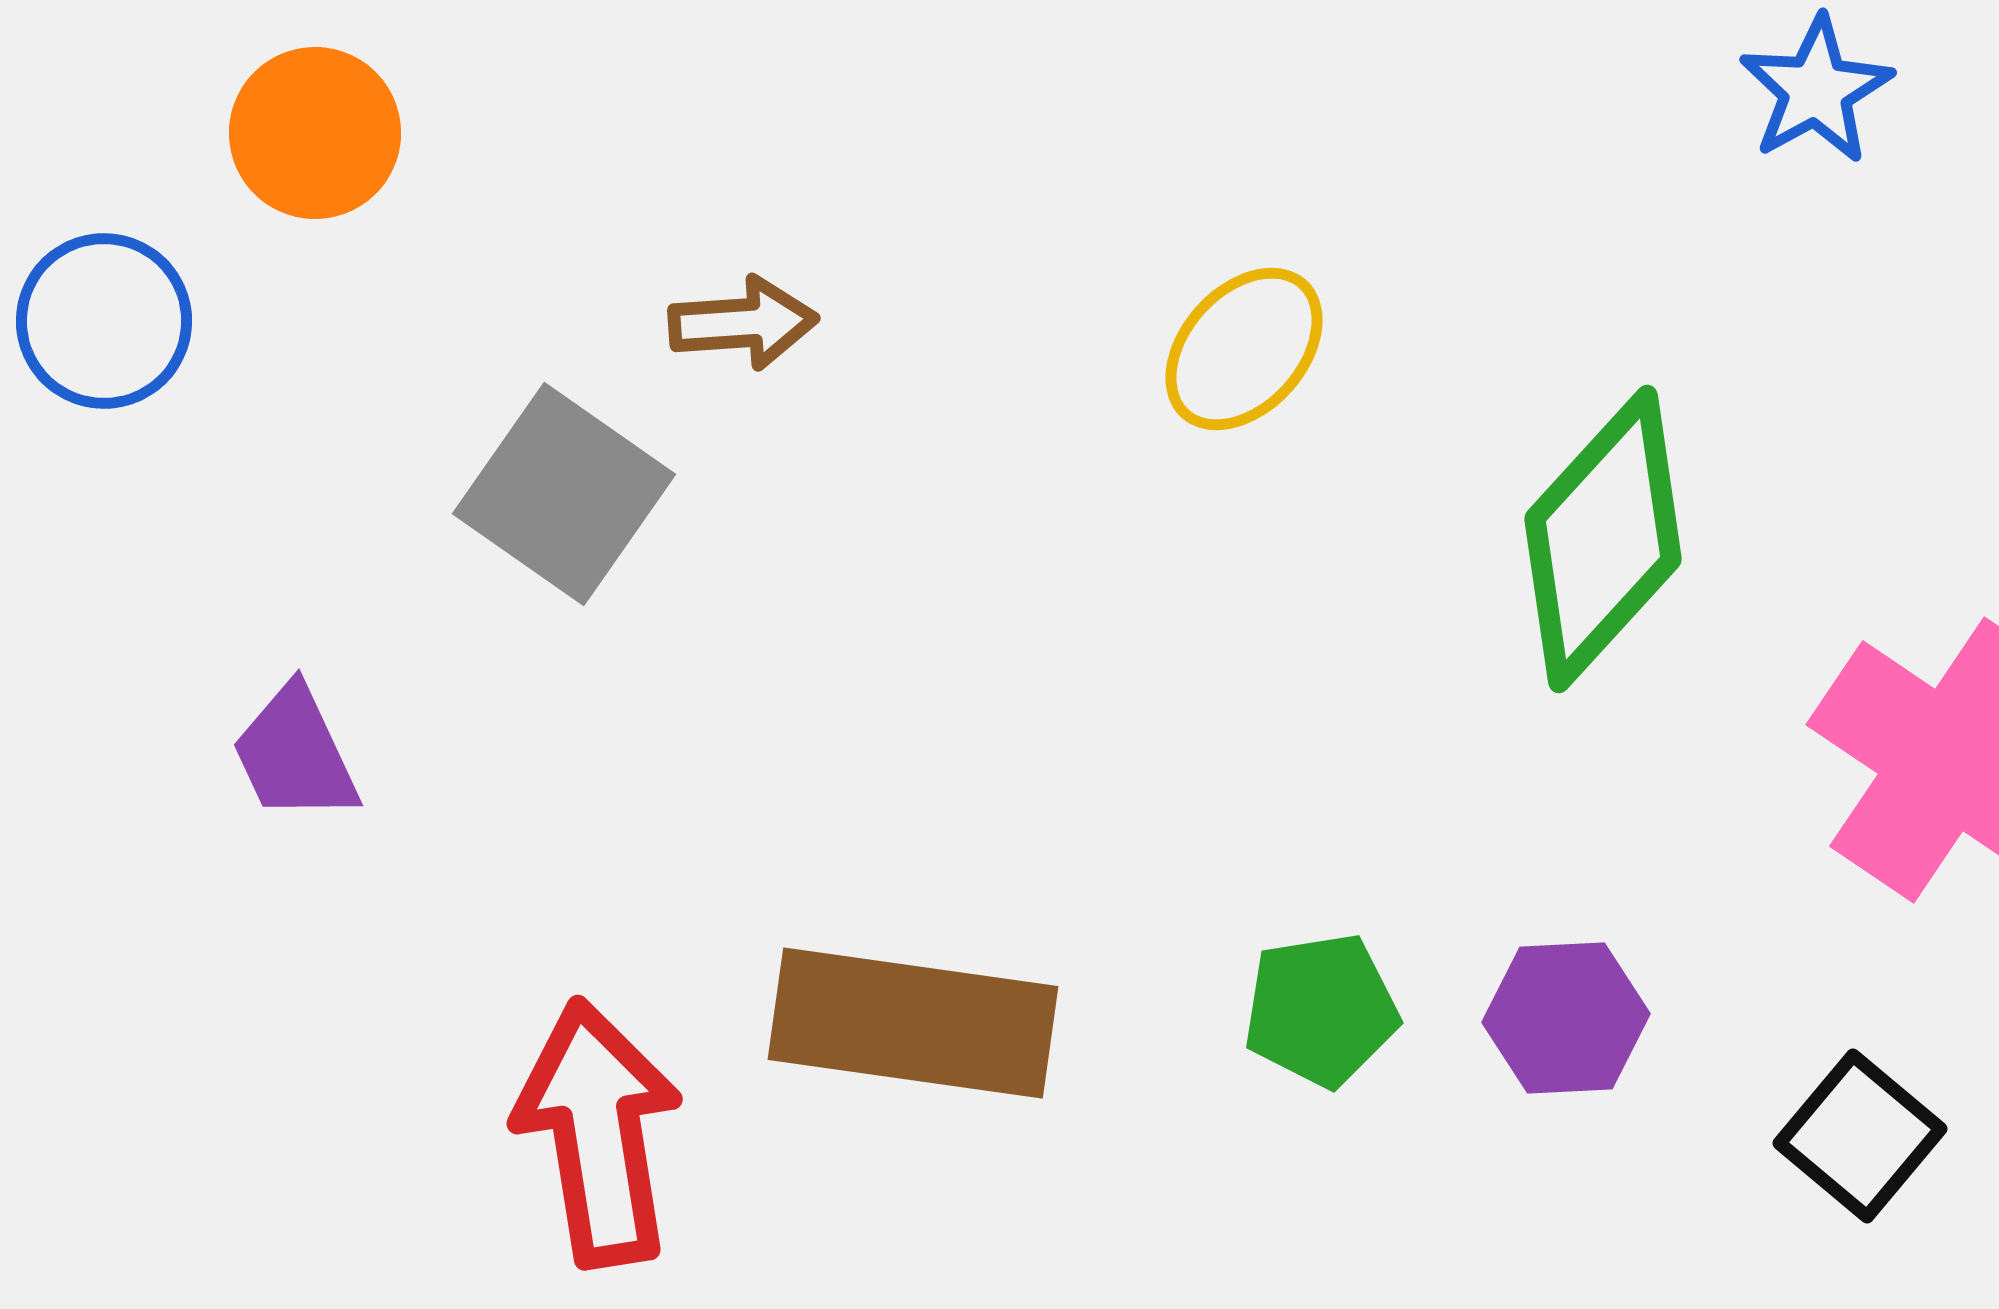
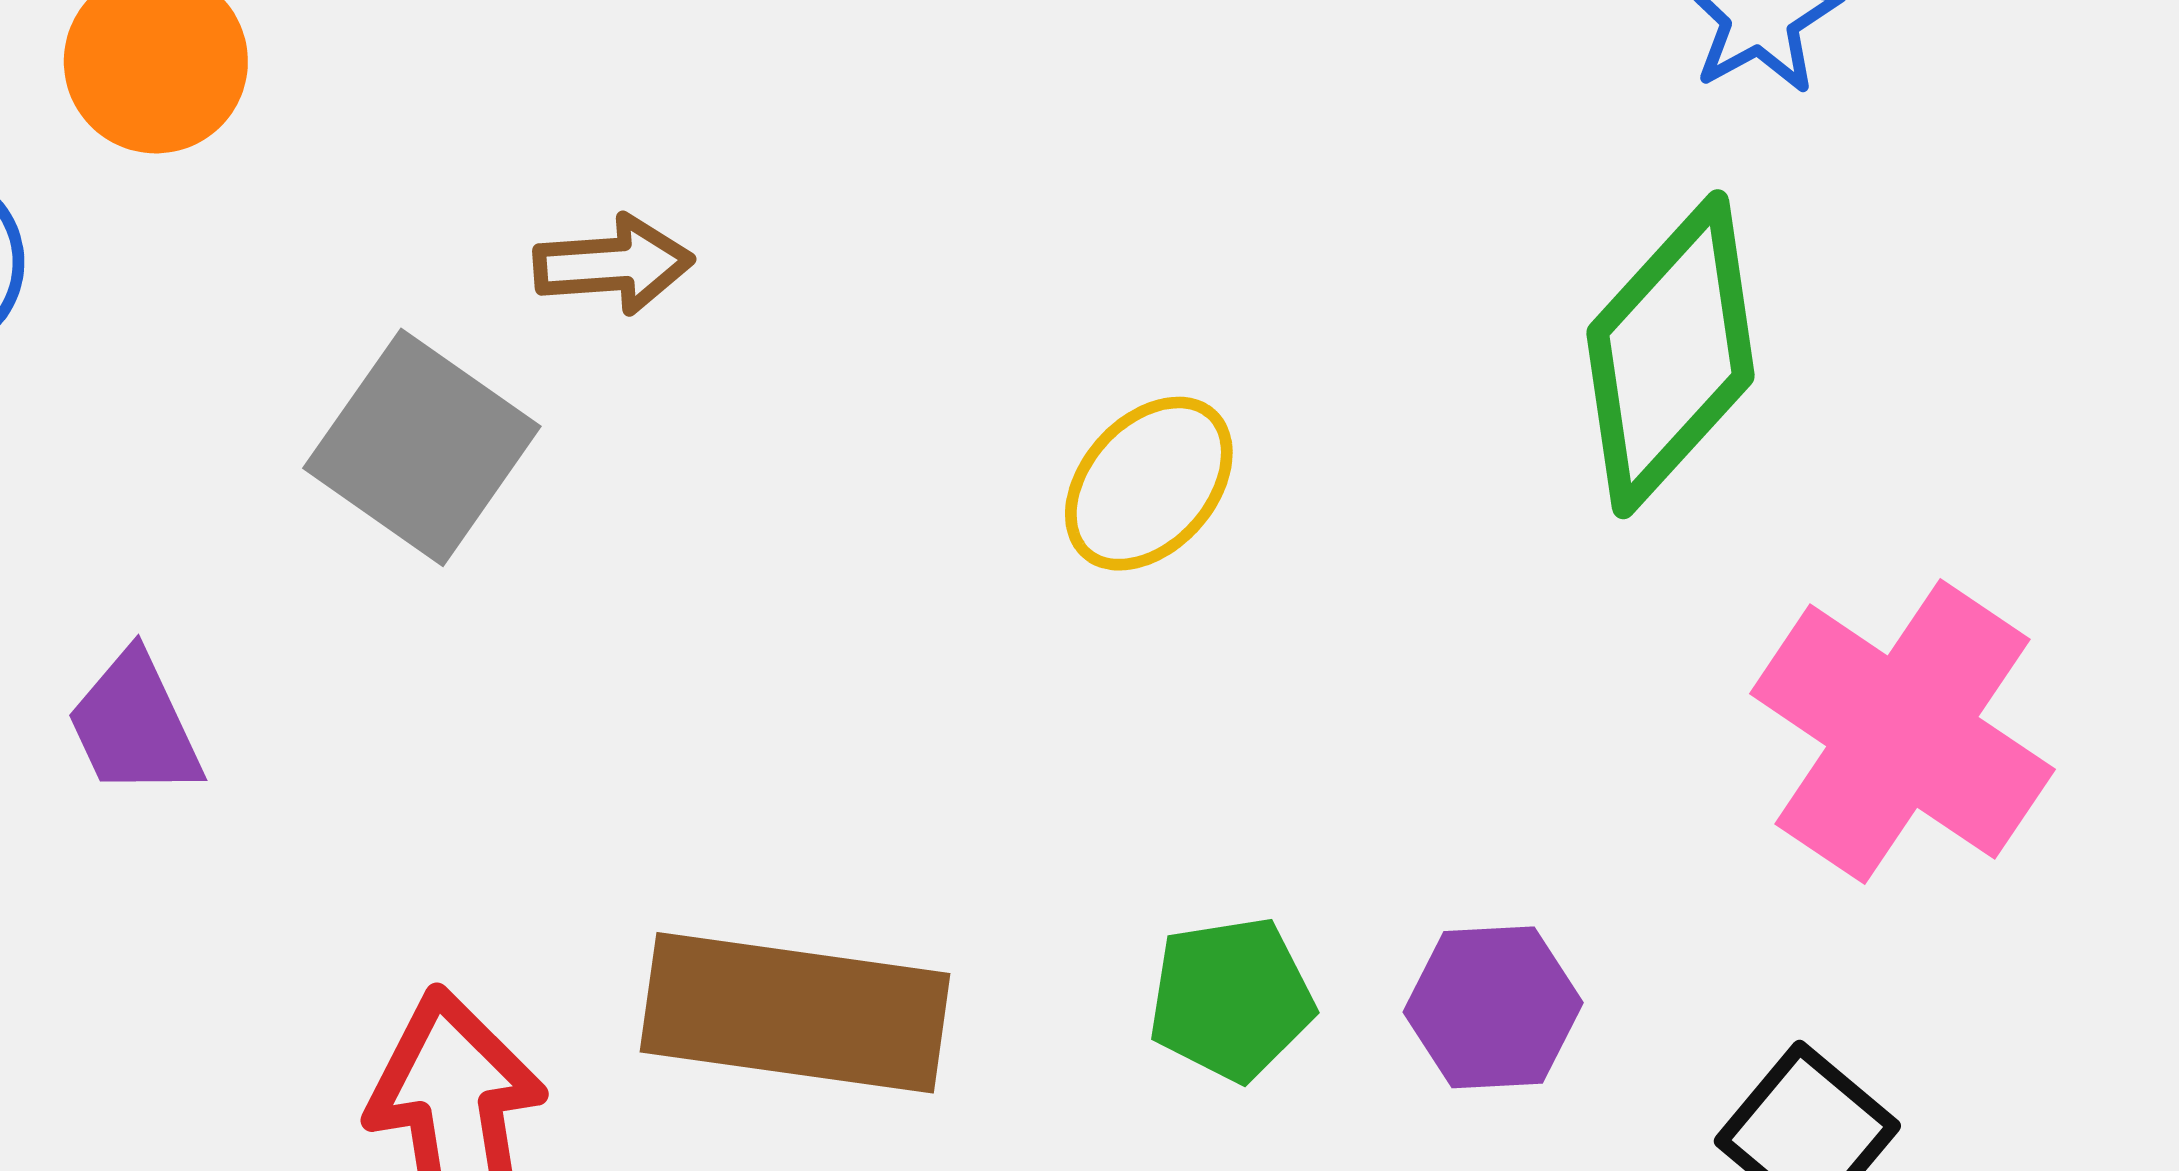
yellow ellipse: (1244, 349) -> (1149, 484), moved
green diamond: (1603, 539) -> (1670, 354), moved

